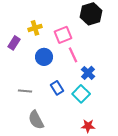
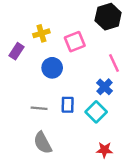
pink line: (73, 55) -> (114, 63), moved
blue rectangle: (57, 88) -> (68, 105), turned 32
gray line: (25, 91) -> (39, 108), moved

